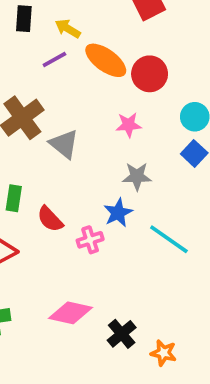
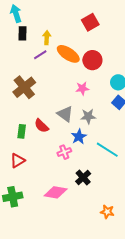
yellow arrow: (68, 29) -> (47, 38), turned 64
gray triangle: (64, 144) -> (65, 114), moved
red semicircle: (50, 219) -> (41, 126), moved
black cross: (122, 334) -> (83, 177), moved

